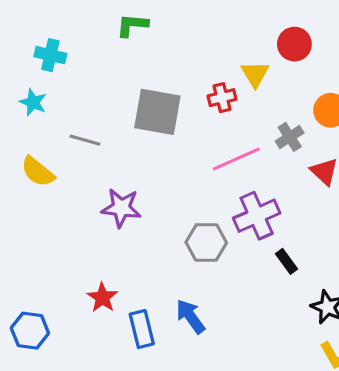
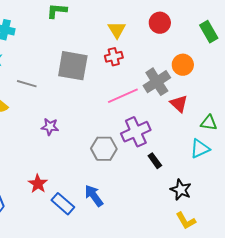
yellow triangle: (255, 74) -> (117, 30), moved
gray cross: (290, 137) -> (157, 82), size x1.5
purple star: (121, 208) -> (50, 127), size x0.7
blue rectangle: (142, 329) -> (63, 204), turned -35

